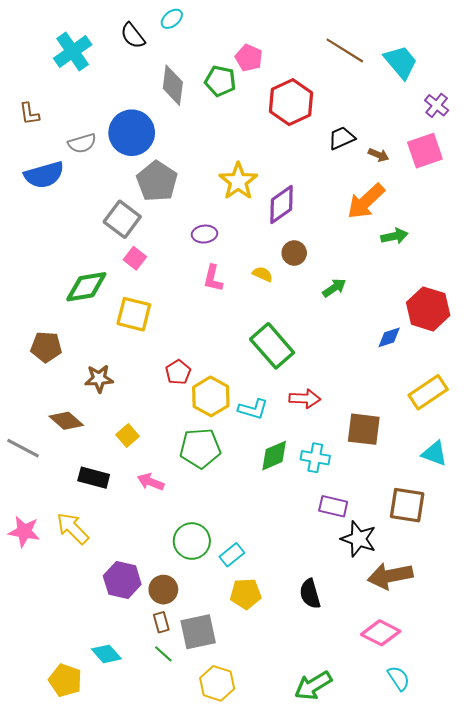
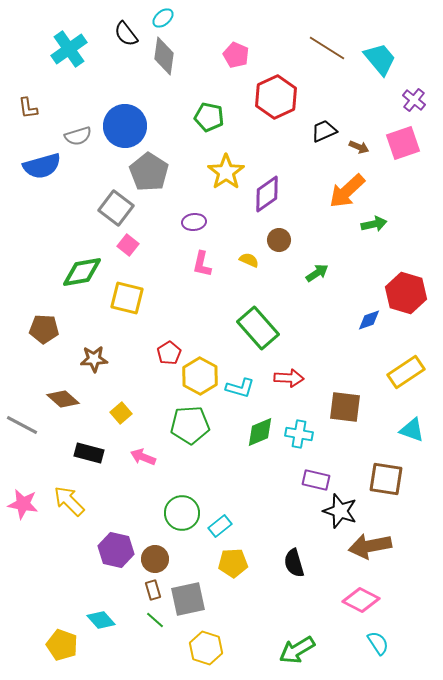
green pentagon: (220, 81) -> (209, 117), moved
gray diamond: (173, 85) -> (164, 56), moved

